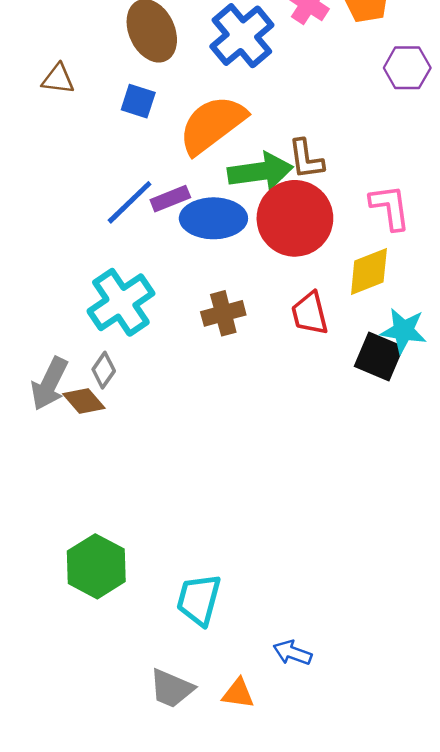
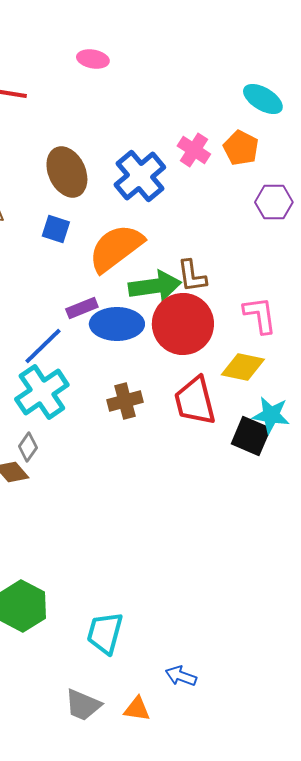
blue line: (130, 202) -> (43, 346), moved
yellow diamond: (369, 271) -> (243, 367), turned 33
red trapezoid: (310, 313) -> (195, 401), size x1.4

